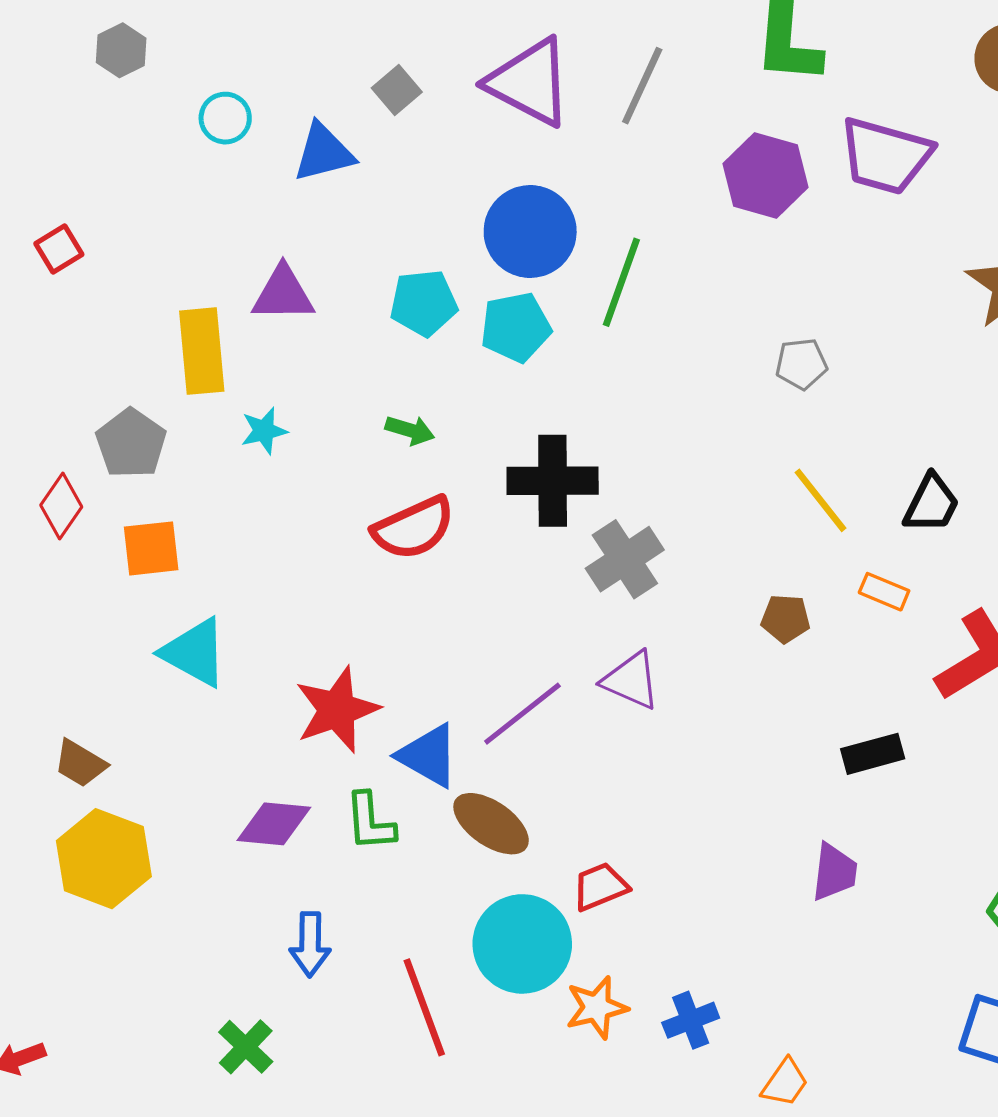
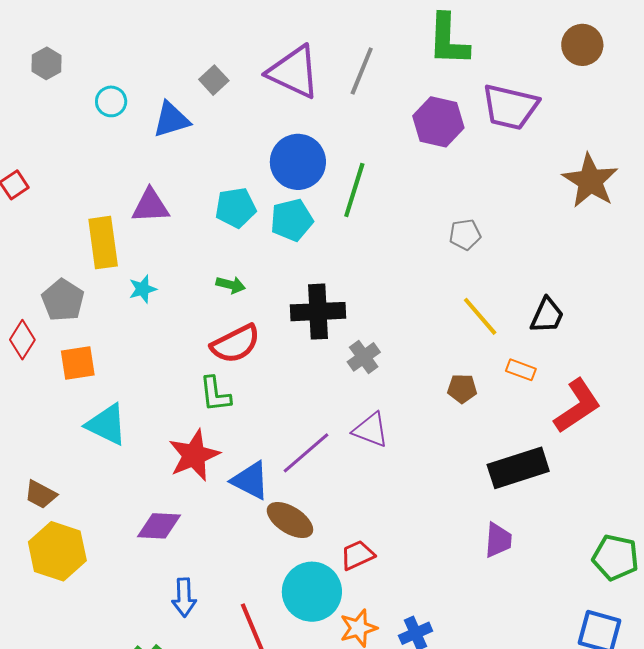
gray cross: (625, 559) -> (364, 357), size x0.7
black rectangle: (873, 754) -> (518, 468), size x1.6
green L-shape: (370, 822) -> (215, 394), moved

